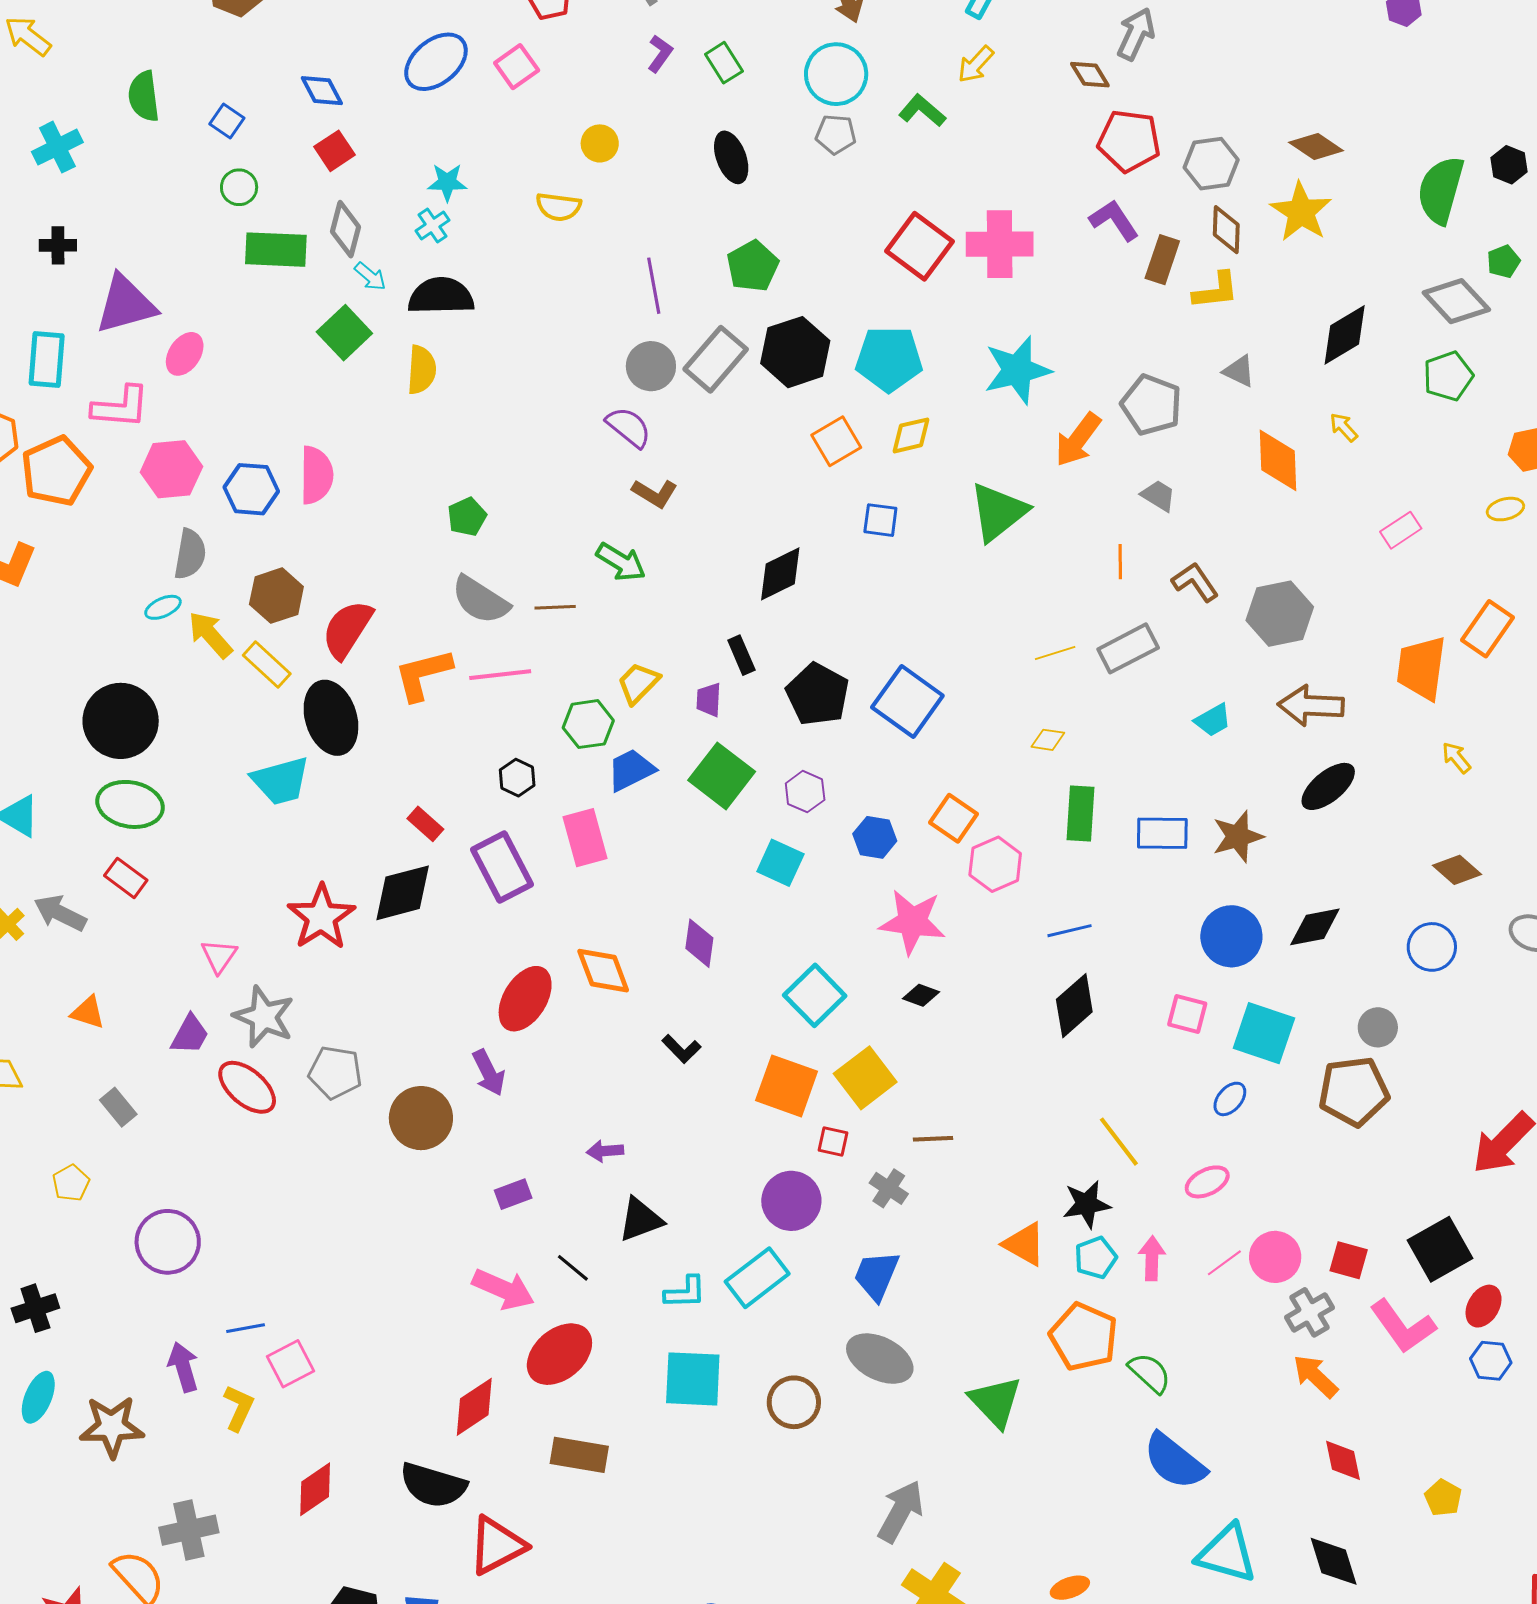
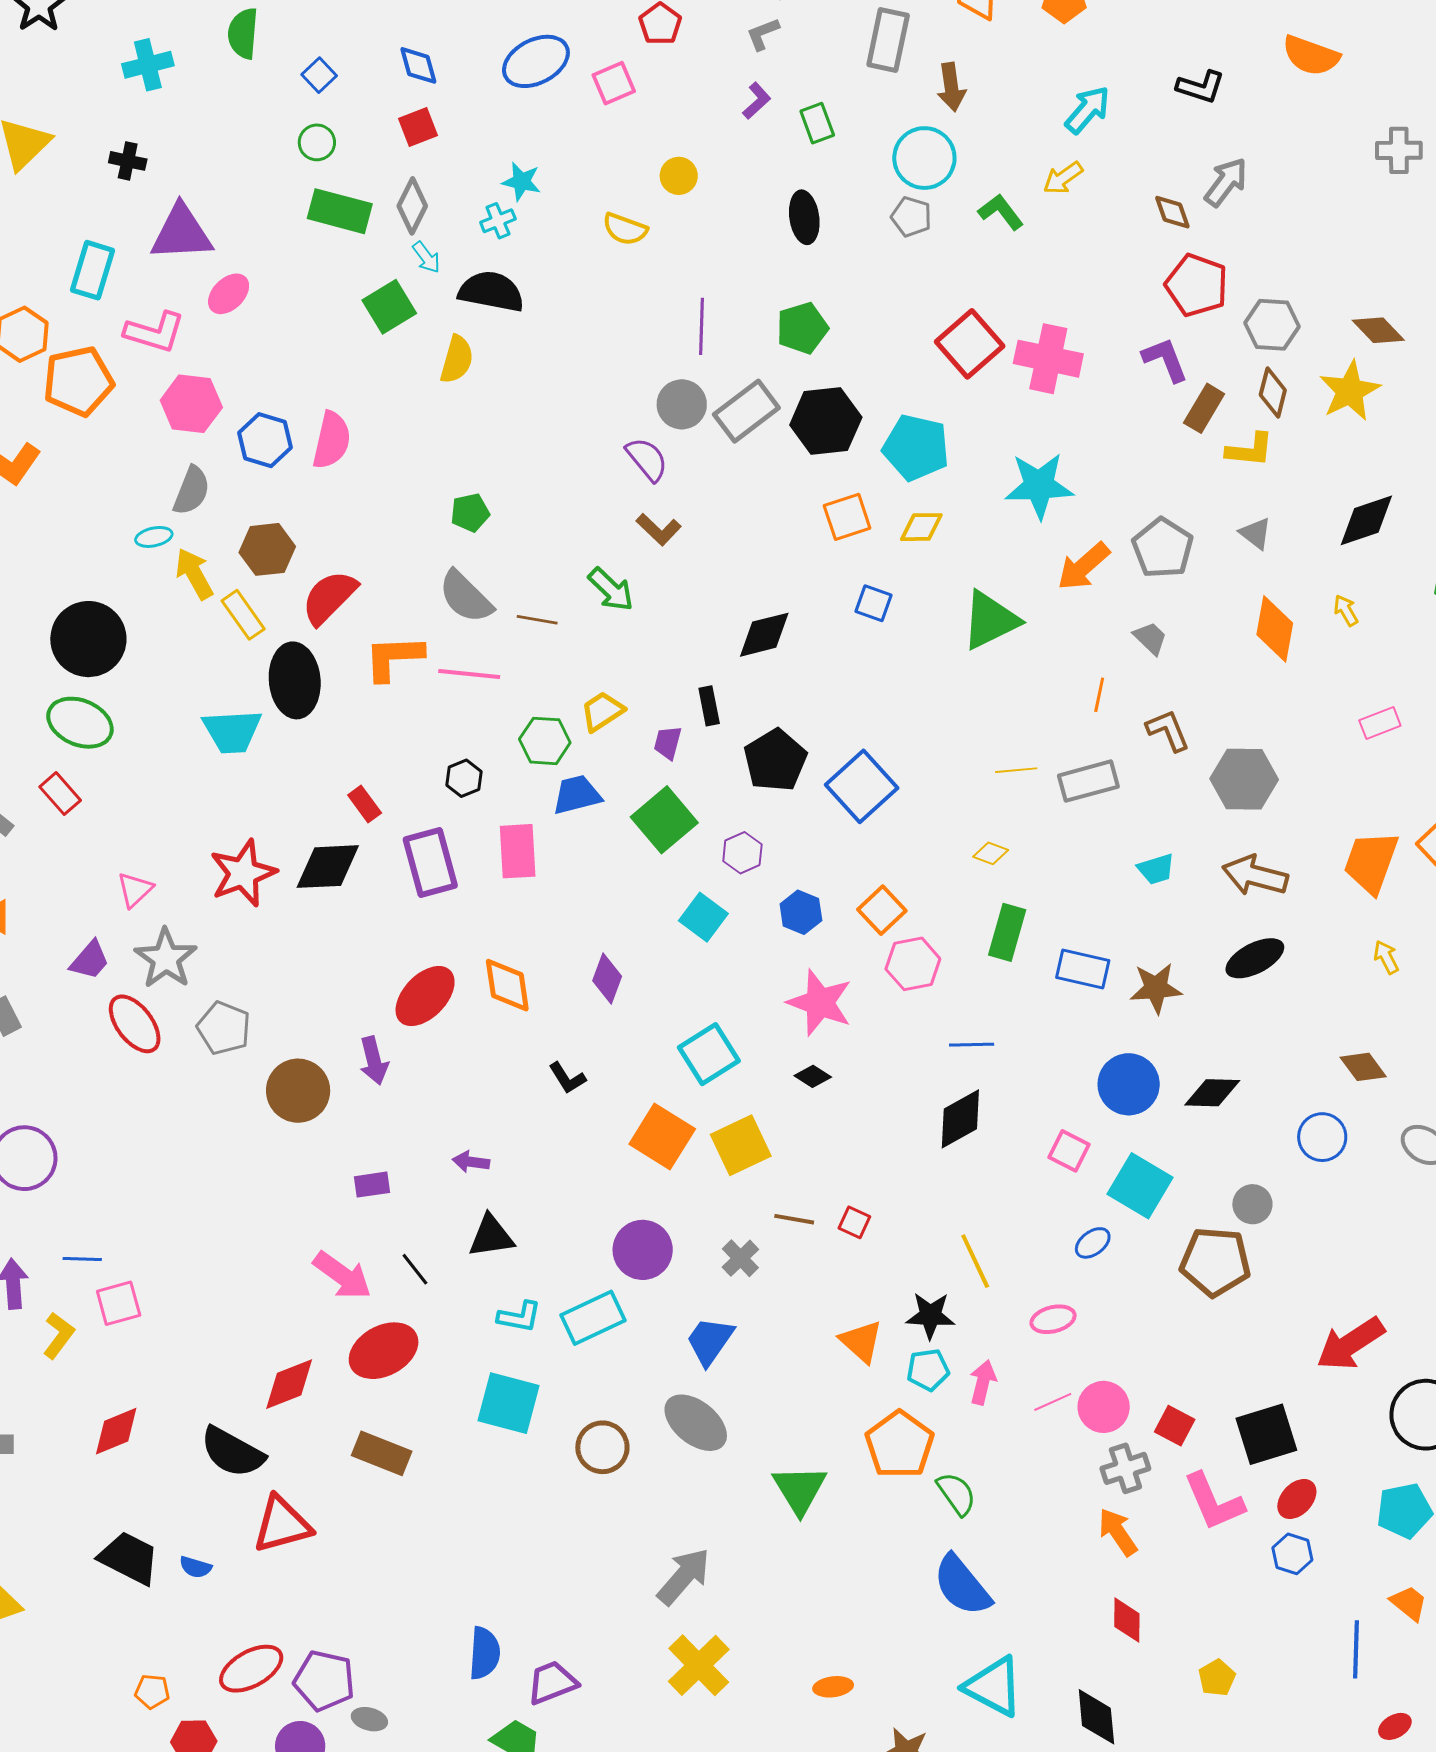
red square: (833, 1141) -> (854, 1222), moved

